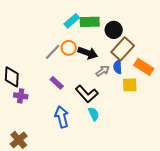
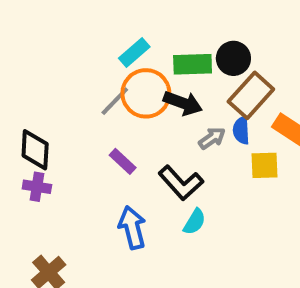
cyan rectangle: (72, 21) -> (134, 53), moved
green rectangle: (90, 22) -> (193, 64), moved
orange circle: (69, 48) -> (146, 93), size x1.6
purple cross: (21, 96) -> (37, 187), moved
cyan semicircle: (94, 114) -> (195, 222), turned 56

